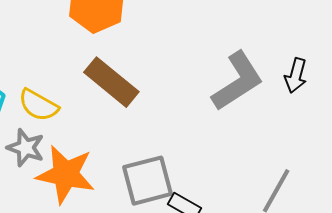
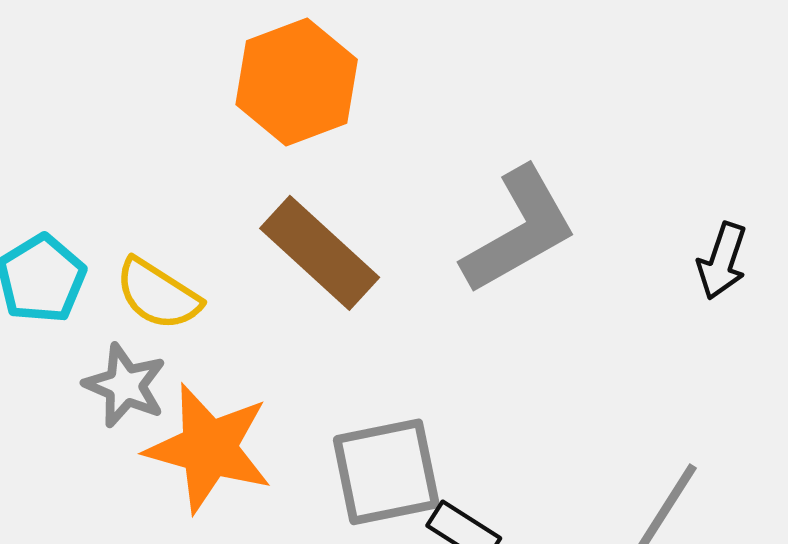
gray L-shape: (238, 81) -> (519, 230), moved

